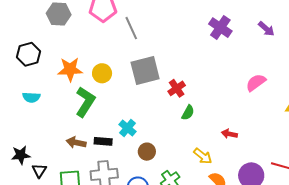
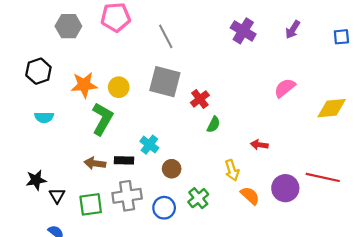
gray line: (131, 28) -> (166, 36), moved
purple arrow: (266, 29) -> (293, 30), turned 84
gray square: (145, 70) -> (165, 82), turned 32
yellow arrow: (203, 156) -> (232, 170), turned 36

